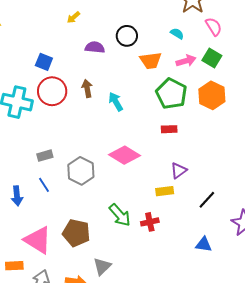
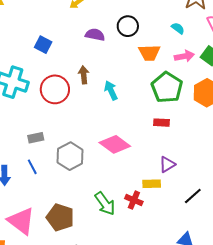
red circle: (52, 91) -> (55, 89), moved
red cross: (150, 222) -> (134, 200), moved, turned 30

